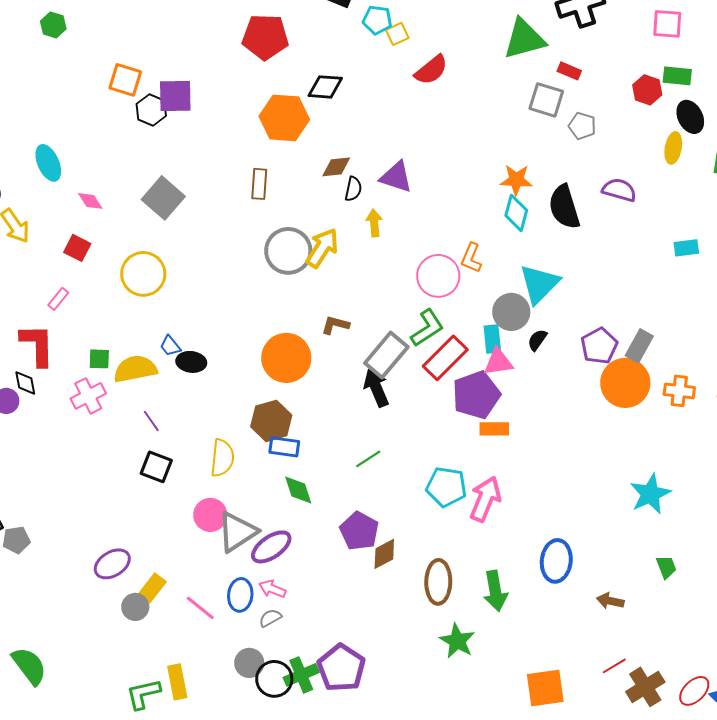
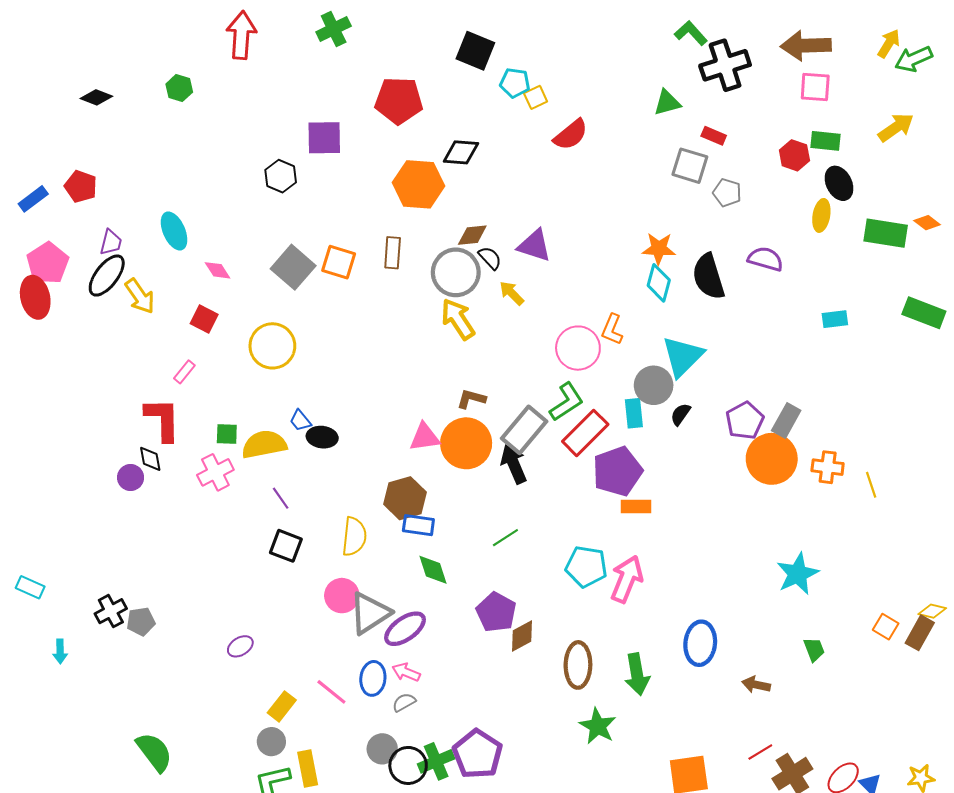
green triangle: (524, 39) -> (667, 103), size x0.6
orange square: (125, 80) -> (339, 262), moved
purple square: (175, 96) -> (324, 138), moved
black semicircle: (353, 189) -> (490, 258), turned -55
yellow arrow: (374, 223) -> (512, 293), turned -40
yellow arrow: (322, 248) -> (458, 319), turned -66
gray circle: (288, 251) -> (456, 272), moved
orange circle: (286, 358) -> (466, 443), moved
pink triangle: (498, 362) -> (425, 437), moved
purple ellipse: (112, 564) -> (240, 646), size x0.7
yellow rectangle: (152, 588) -> (282, 706), moved
gray circle: (135, 607) -> (271, 742), moved

